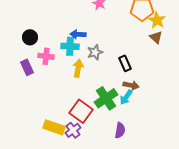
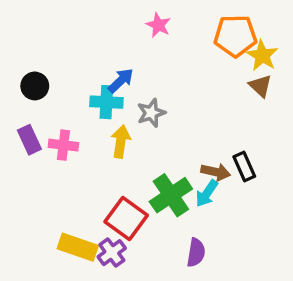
blue arrow: (78, 34) -> (121, 81), turned 133
pink cross: (46, 56) -> (63, 145), moved
black rectangle: (125, 63) -> (244, 167), moved

